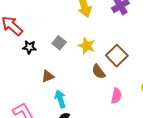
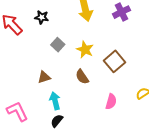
black star: (29, 47) -> (42, 17), moved
brown semicircle: (99, 72) -> (82, 77), moved

